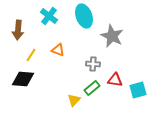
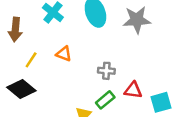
gray star: (112, 36) -> (137, 20), moved, turned -30
black diamond: (23, 79) -> (21, 89), turned 35

